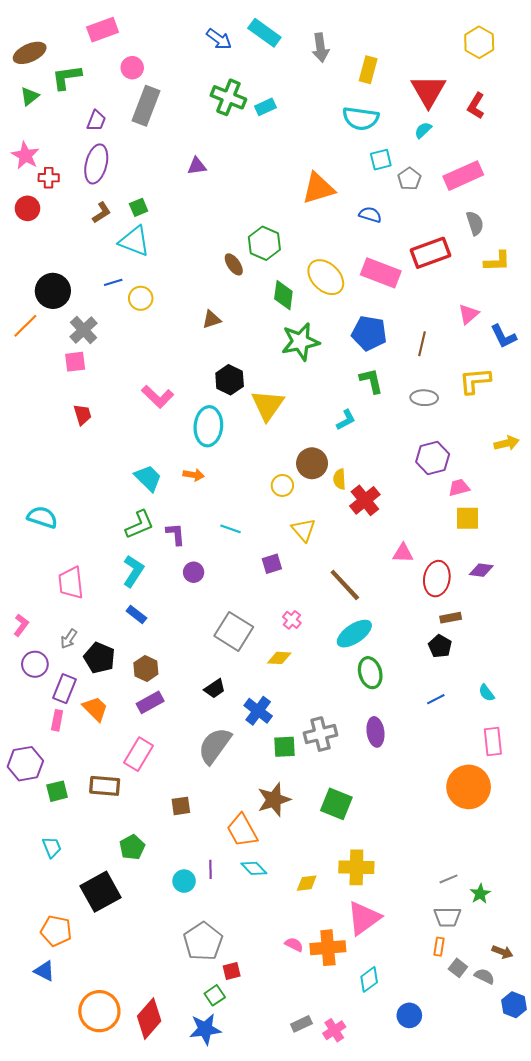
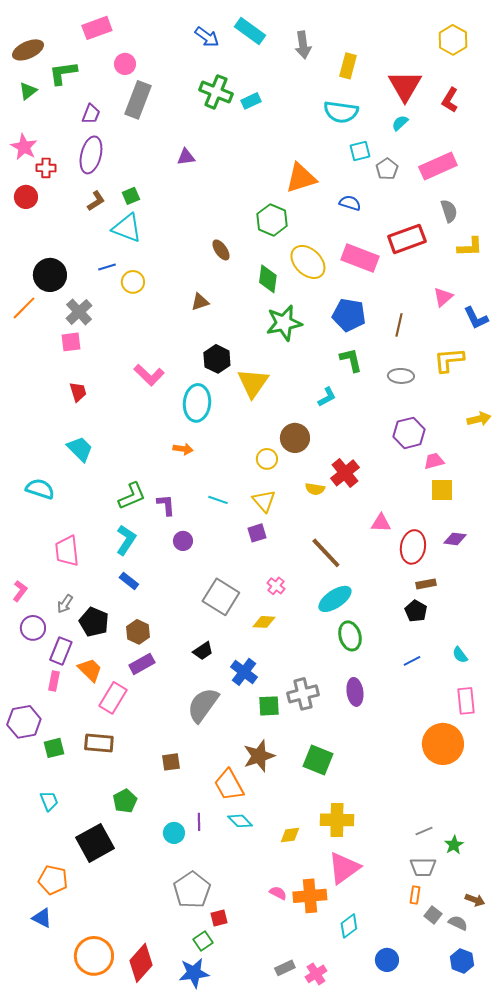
green hexagon: (264, 243) -> (272, 220), moved
cyan trapezoid: (148, 478) -> (80, 449), moved
yellow semicircle: (340, 479) -> (315, 489), moved, turned -78
yellow triangle: (304, 530) -> (264, 501), moved
pink rectangle: (139, 754) -> (113, 698), moved
blue hexagon: (514, 1005) -> (462, 961), moved

